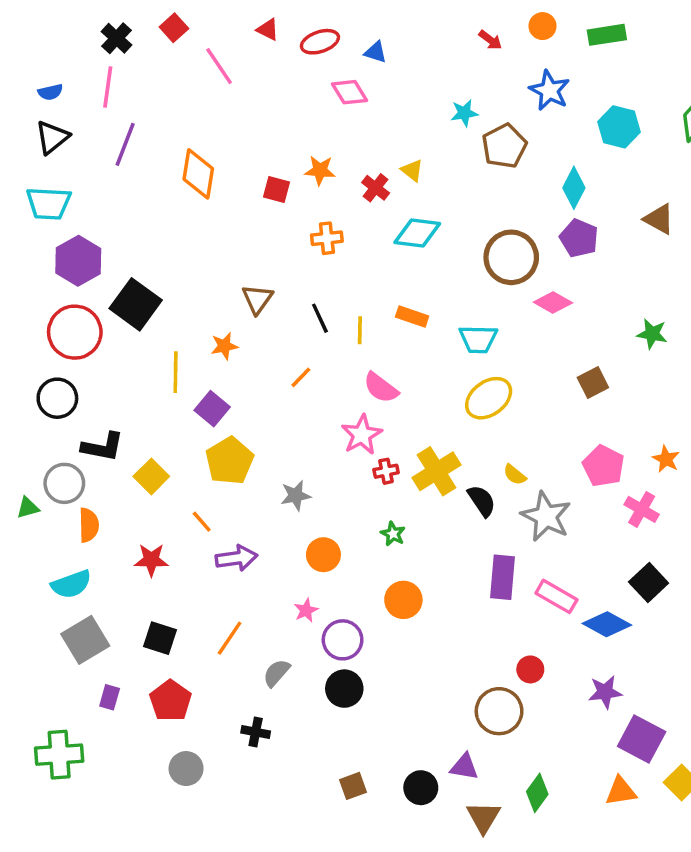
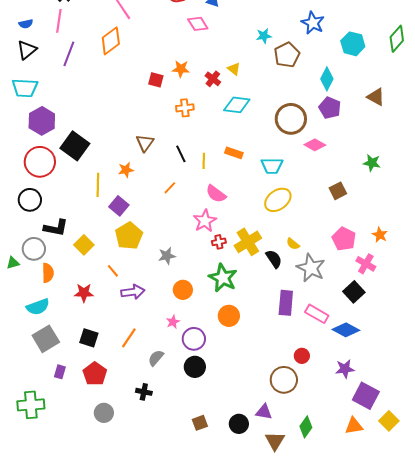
orange diamond: (198, 174) -> (111, 41), moved, turned 44
green star: (393, 534) -> (223, 278), size x2.0
black square: (649, 582) -> (354, 292), moved

